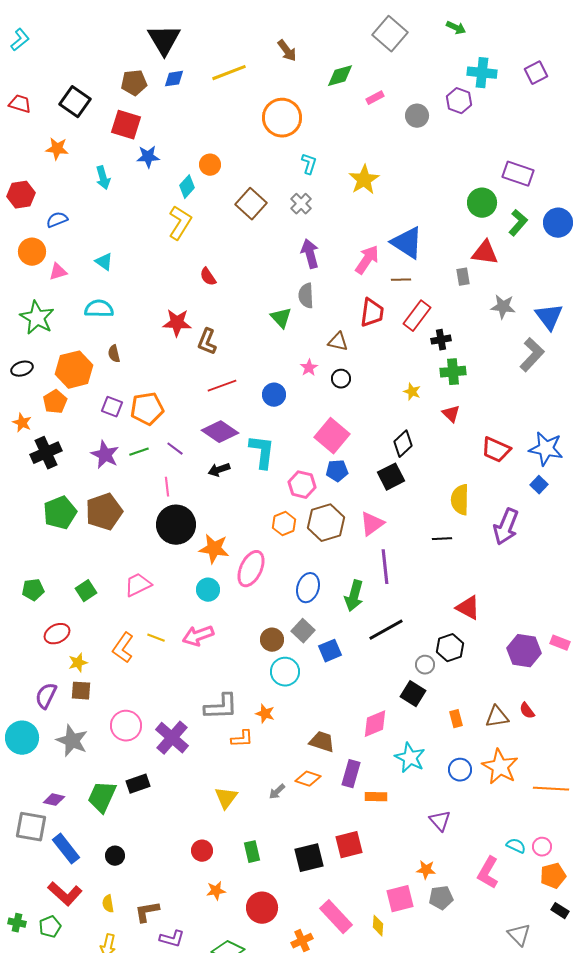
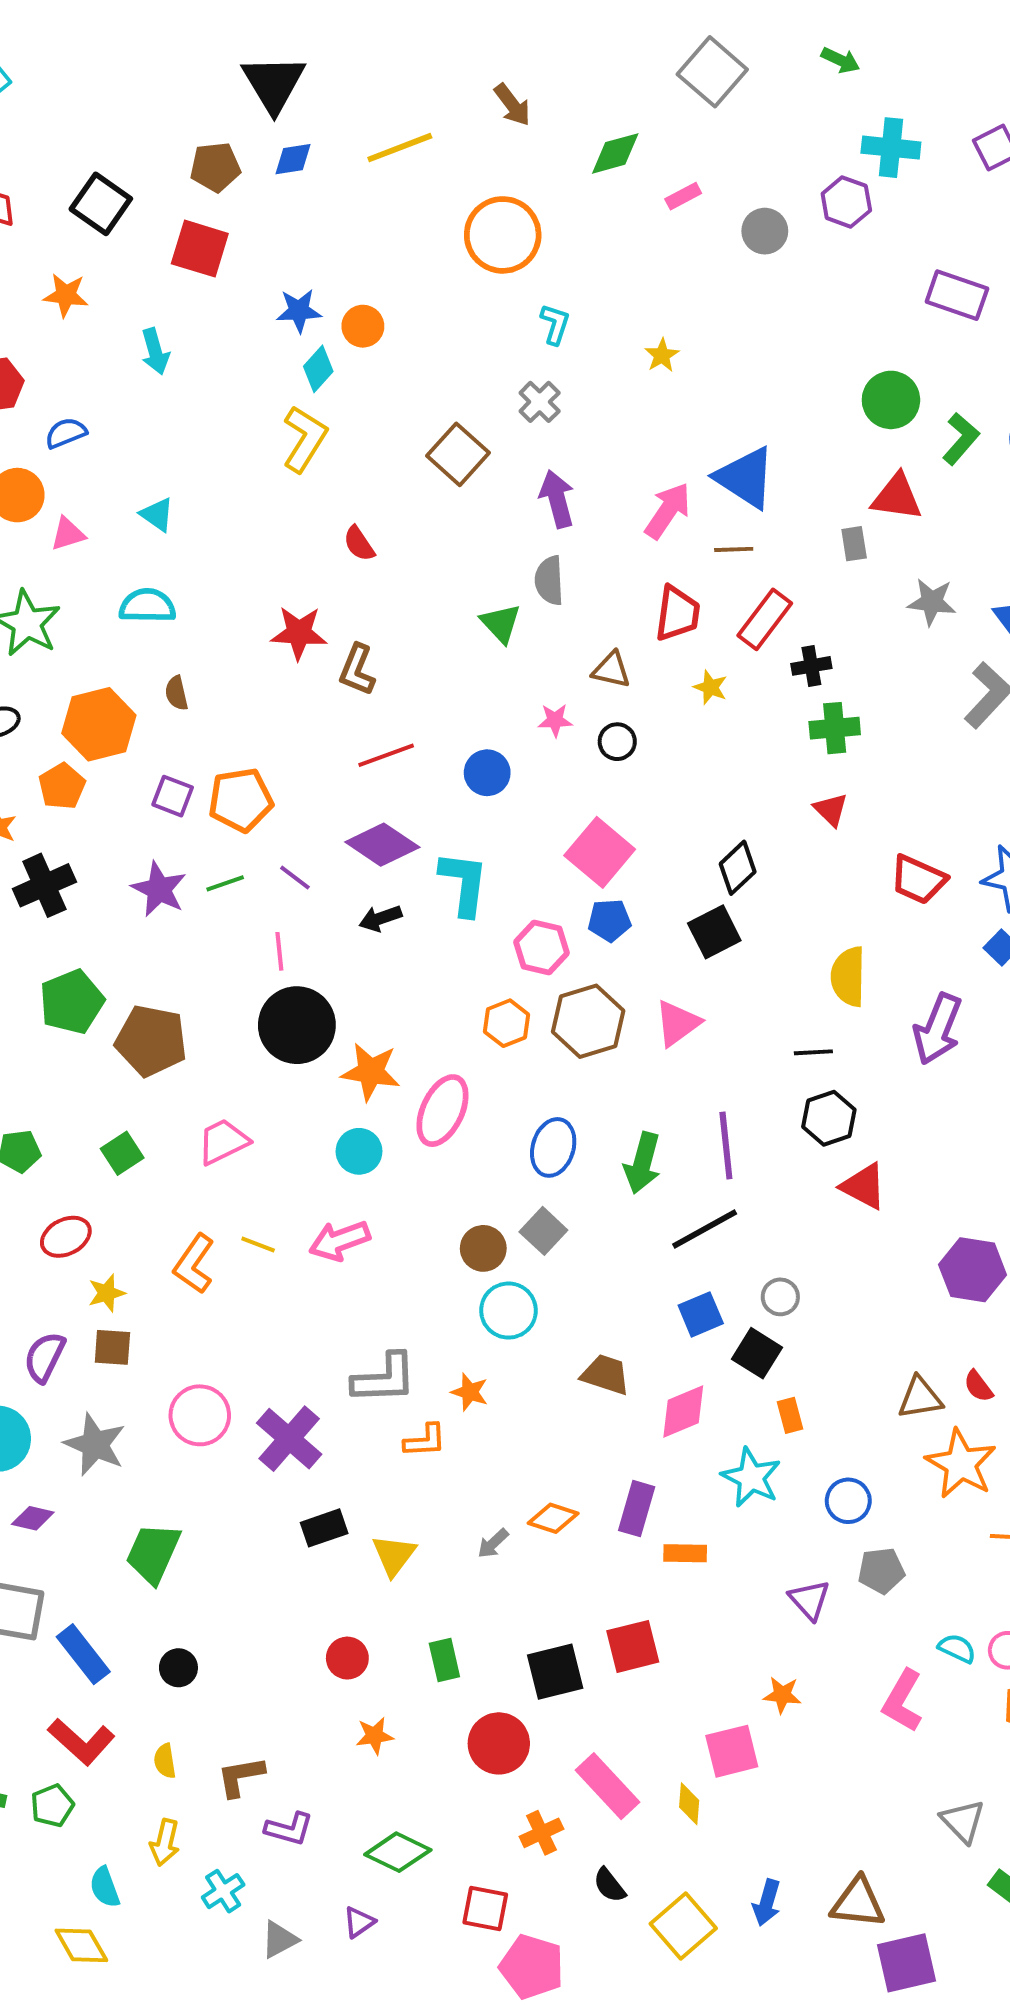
blue star: (148, 157) -> (299, 311), moved
purple rectangle: (518, 174) -> (957, 295), moved
yellow star: (364, 180) -> (662, 355), size x0.6
brown square: (251, 204) -> (458, 454), moved
pink star: (309, 368) -> (555, 720), turned 30
yellow star: (412, 392) -> (710, 687), moved
brown pentagon: (104, 512) -> (151, 1041), moved, turned 30
purple line: (385, 567) -> (726, 1145), moved
black hexagon: (450, 648) -> (829, 1118), moved
blue square: (330, 651) -> (701, 1314), moved
orange rectangle: (456, 719) -> (790, 1415), moved
brown trapezoid: (322, 742) -> (606, 1375), moved
orange star: (500, 767) -> (961, 1464), moved
black rectangle: (138, 784) -> (324, 1528), moved
purple diamond: (54, 800) -> (33, 1518), moved
gray pentagon: (441, 898) -> (881, 1571), moved
red circle: (262, 908) -> (499, 1743), moved

